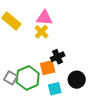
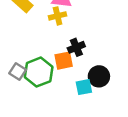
yellow cross: (41, 32) -> (58, 16), turned 32
cyan square: (55, 89) -> (84, 87), moved

